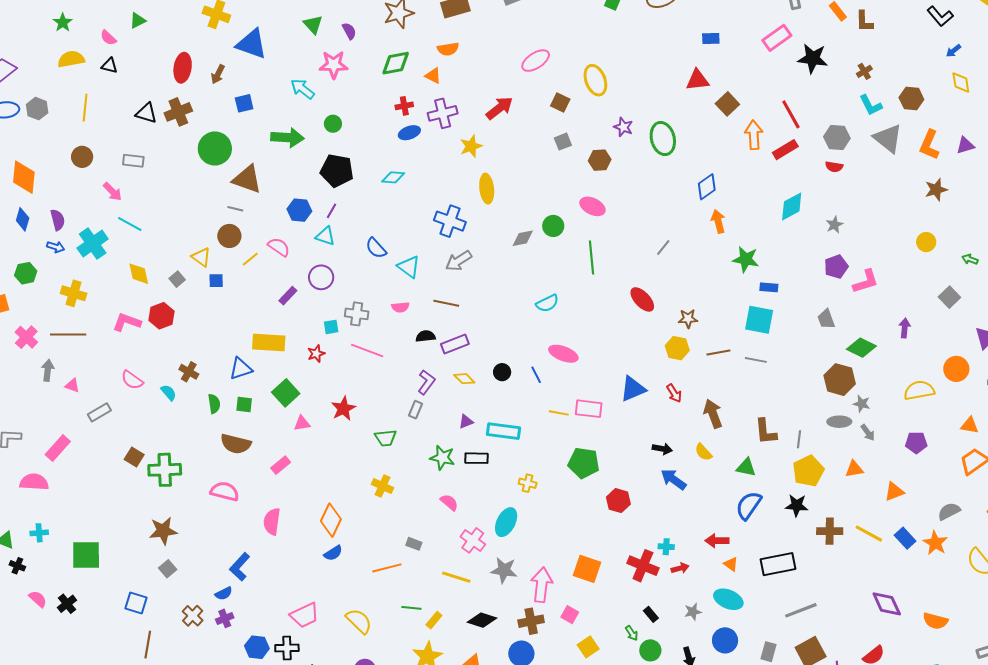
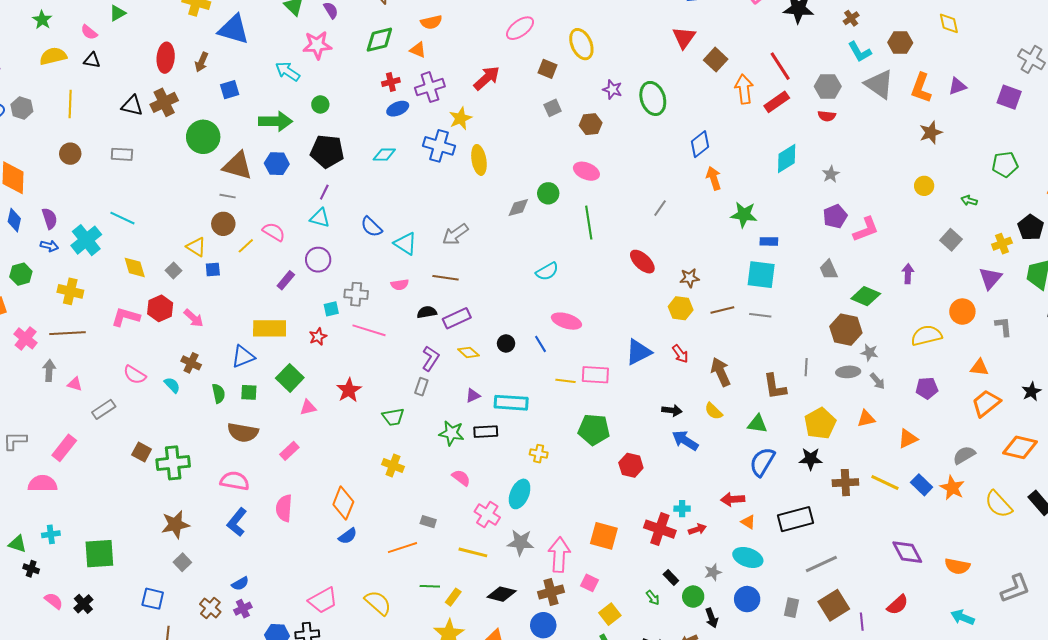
red triangle: (697, 80) -> (684, 38), turned -45
pink arrow: (112, 192) -> (194, 318), moved
blue hexagon: (299, 210) -> (277, 164), moved
blue cross: (450, 221) -> (439, 146), moved
gray line: (799, 439) -> (806, 367), moved
blue L-shape: (240, 567) -> (237, 522), moved
green circle: (650, 650) -> (693, 597), moved

